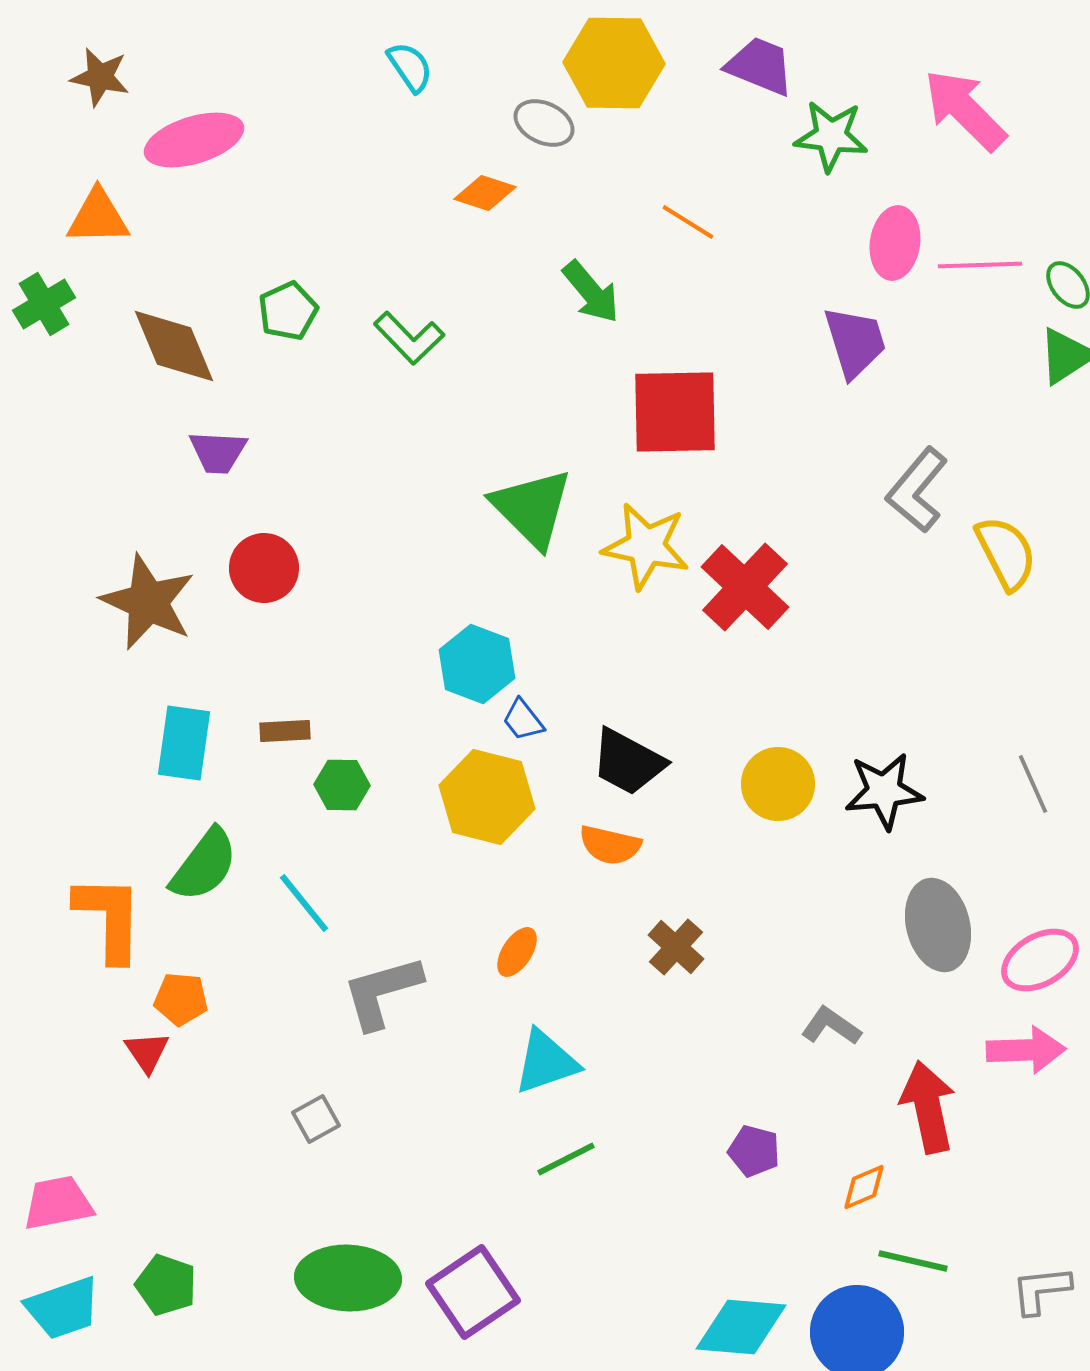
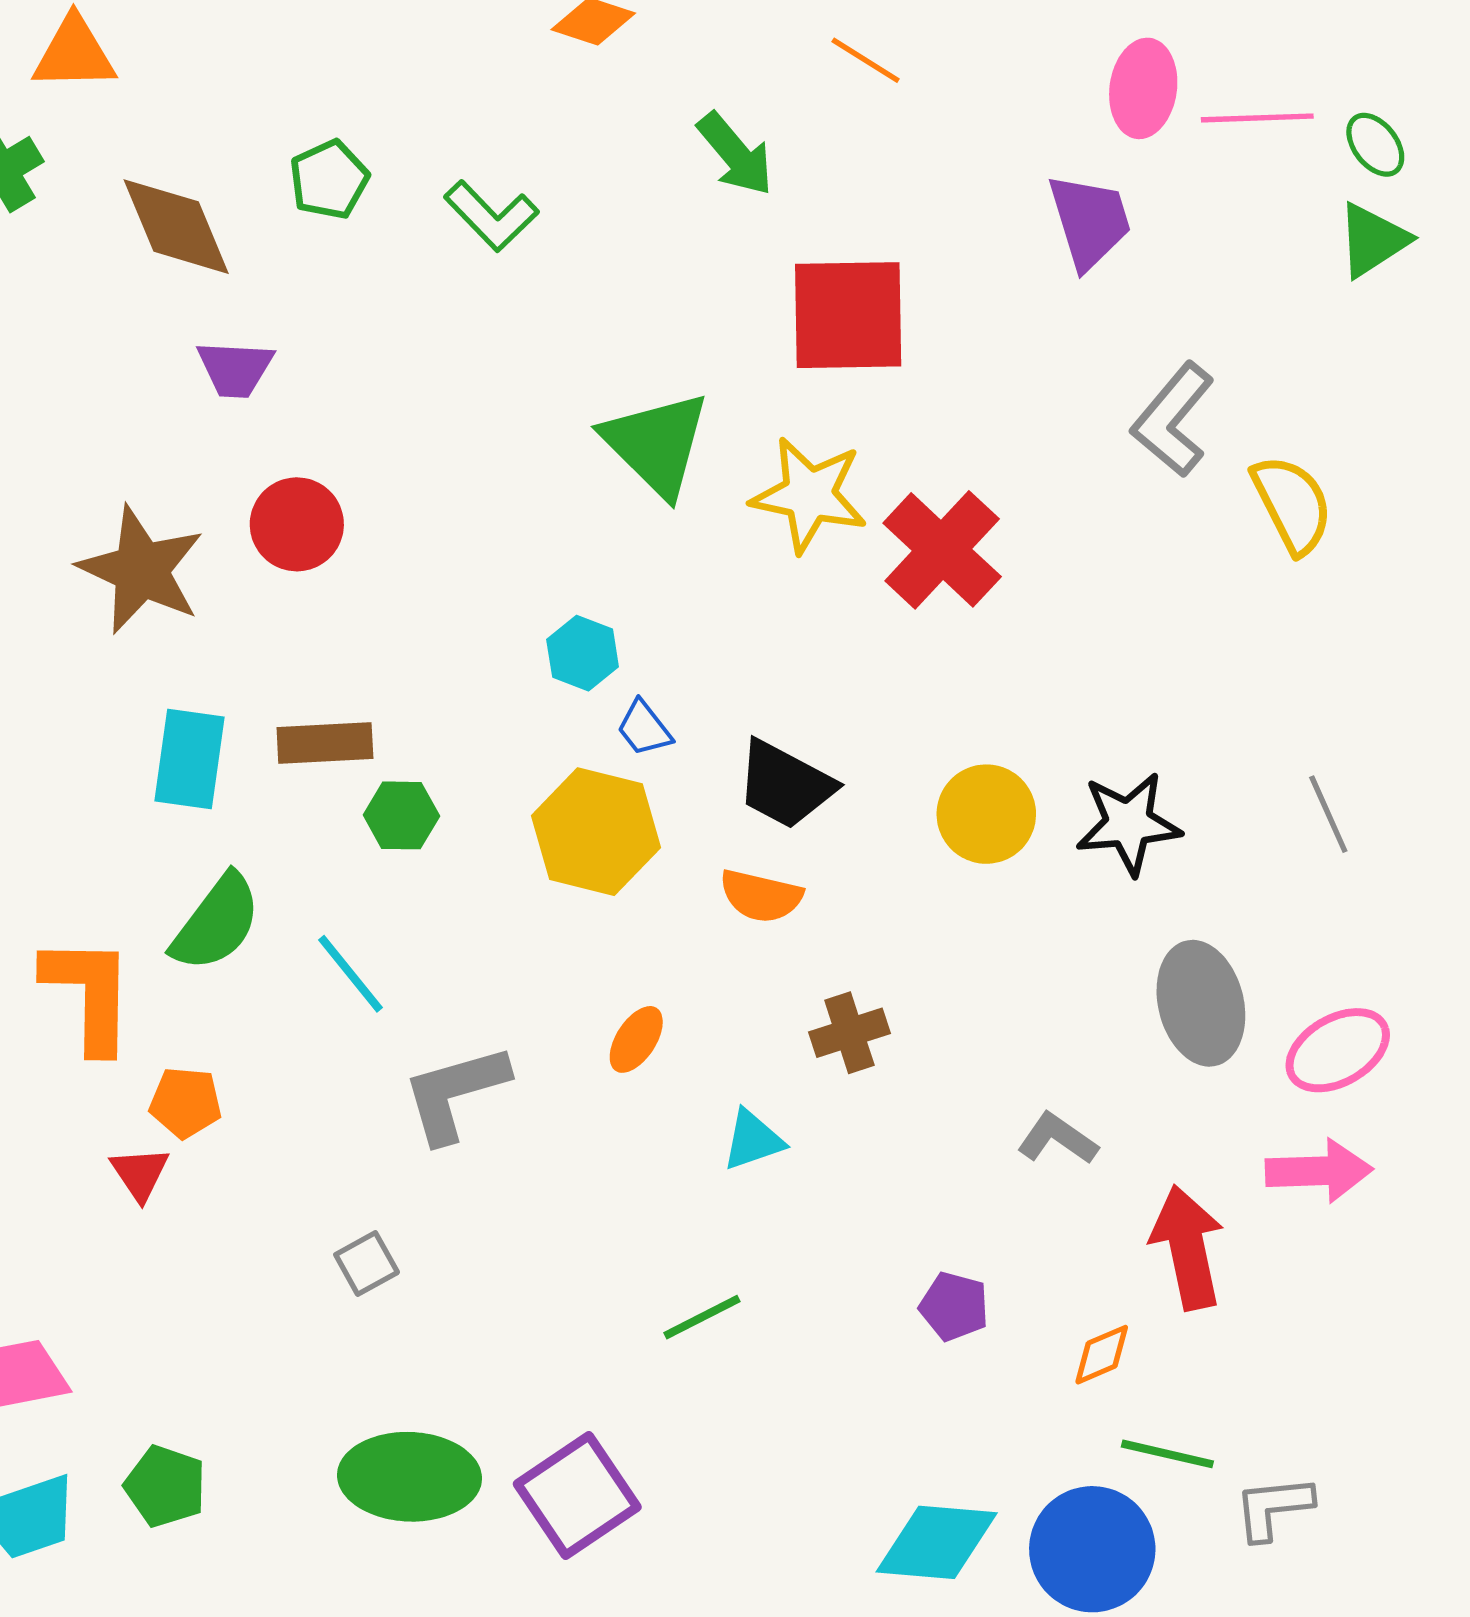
cyan hexagon: (477, 664) -> (583, 653), size x0.7
brown rectangle: (285, 731) -> (325, 743), size x1.4
brown cross: (676, 947) -> (849, 1033), turned 30
cyan triangle: (546, 1062) -> (753, 1140), moved, size x0.7
gray L-shape: (1041, 1290) -> (1273, 1508), moved

